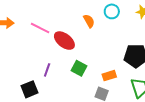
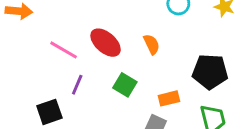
orange semicircle: (89, 21) -> (152, 44), moved
pink line: (40, 28) -> (64, 50), moved

